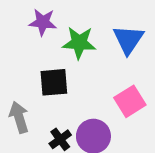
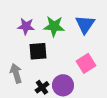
purple star: (43, 22) -> (26, 26), moved

